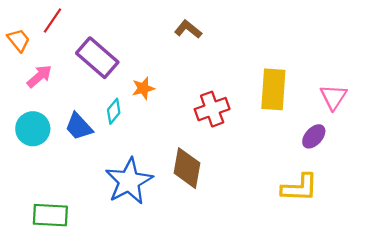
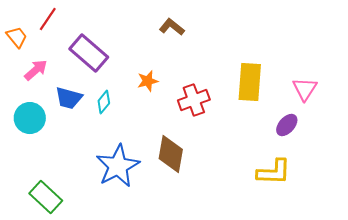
orange star: (143, 88) -> (148, 81), moved
blue trapezoid: (79, 127) -> (69, 98), moved, turned -32
green rectangle: (50, 215) -> (46, 197), turned 40

